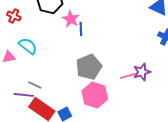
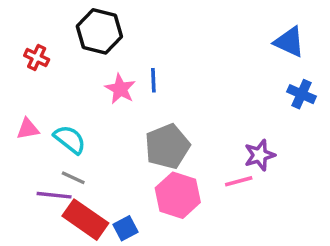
pink star: (71, 19) -> (120, 89), moved
cyan semicircle: (28, 46) -> (70, 139), moved
pink line: (128, 76) -> (239, 181), moved

